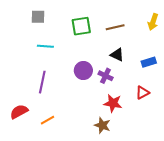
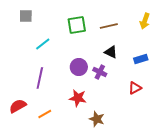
gray square: (38, 17) -> (26, 16), moved
cyan line: (45, 46) -> (43, 44), turned -42
red star: (113, 103) -> (78, 98), moved

